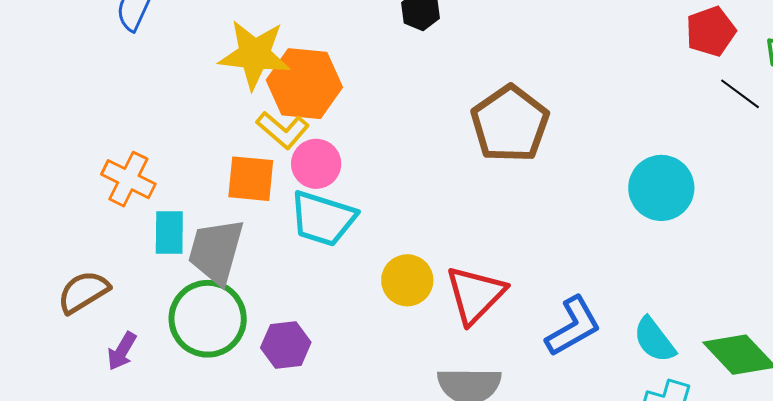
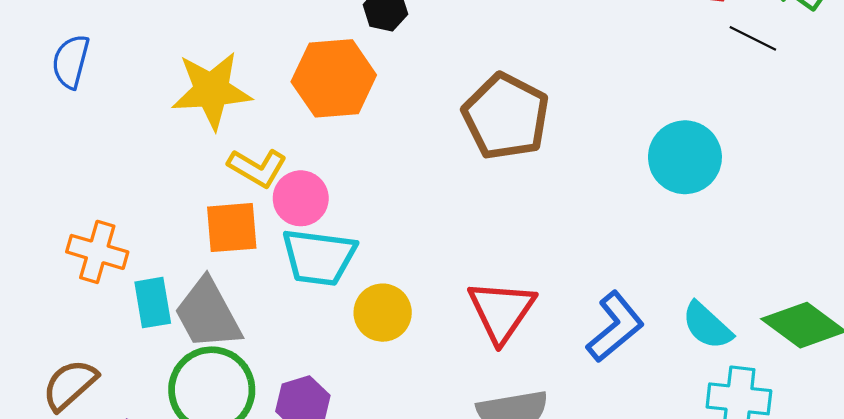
orange hexagon: (304, 84) -> (334, 78), moved
gray trapezoid: (216, 251) -> (208, 314), turned -34
yellow circle: (407, 280) -> (383, 313), moved

